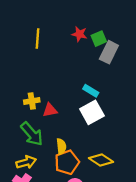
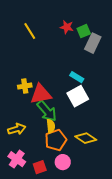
yellow line: (37, 39) -> (30, 31), turned -36
red triangle: (50, 110) -> (41, 94), size x1.6
green arrow: (32, 134) -> (47, 111), moved
yellow arrow: (26, 162) -> (17, 129), moved

